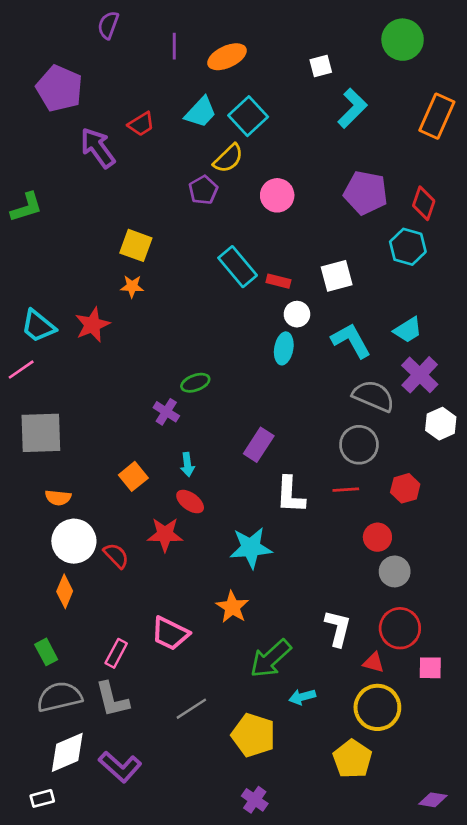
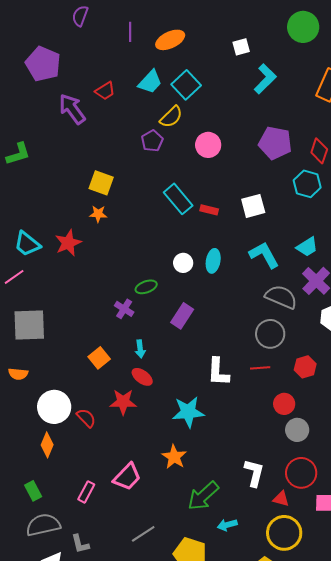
white circle: (297, 314) -> (183, 263), moved
purple rectangle: (259, 445) -> (182, 316), moved
orange semicircle: (58, 498) -> (18, 374), moved
pink trapezoid: (170, 634) -> (127, 477), turned -72
gray L-shape: (112, 699) -> (80, 544), moved, size x0.7

